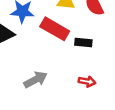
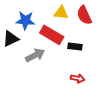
gray arrow: (36, 80) -> (35, 55), moved

